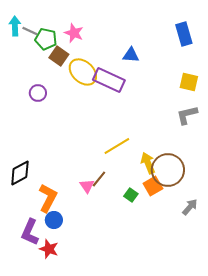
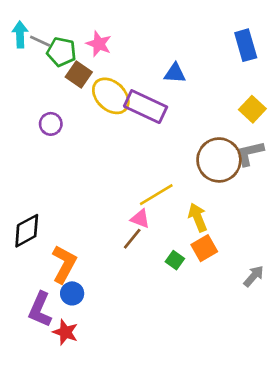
yellow square: (189, 82) -> (252, 109), turned 30
brown circle: (168, 170) -> (219, 160), moved
pink triangle: (87, 186) -> (140, 219), moved, turned -35

